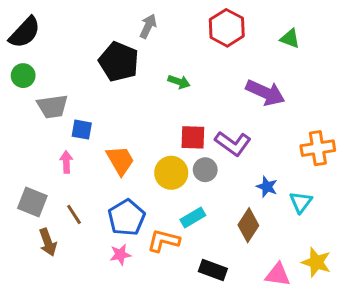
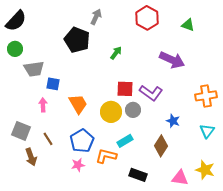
green arrow: (179, 82) -> (116, 53), turned -72
cyan triangle: (301, 202) -> (207, 131), moved

